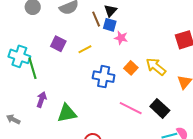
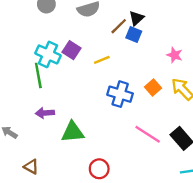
brown line: (96, 19) -> (119, 26), turned 63
pink star: (121, 38) -> (175, 55), moved
cyan cross: (19, 56) -> (48, 54), moved
purple arrow: (41, 100) -> (45, 113), turned -119

